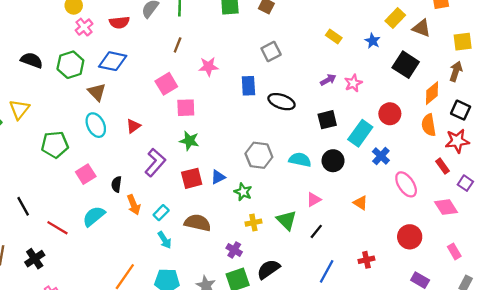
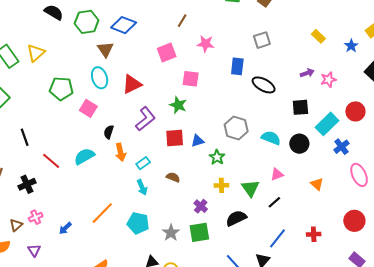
pink square: (186, 108) -> (191, 79), moved
red triangle: (133, 126) -> (132, 84), size x1.5
pink square: (86, 174) -> (88, 108), moved, turned -36
brown semicircle: (198, 223) -> (173, 177), size x0.6
black semicircle: (268, 269) -> (236, 218), moved

